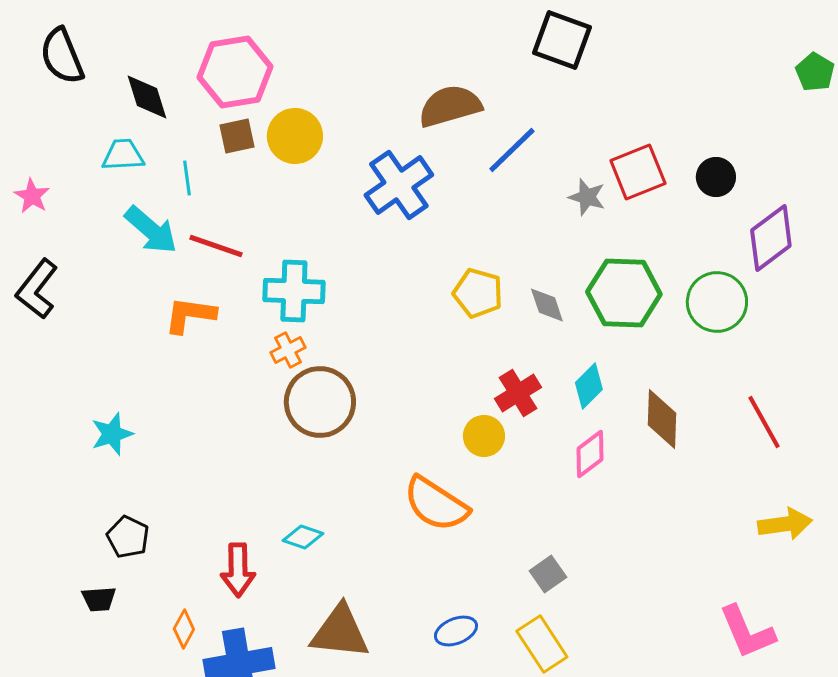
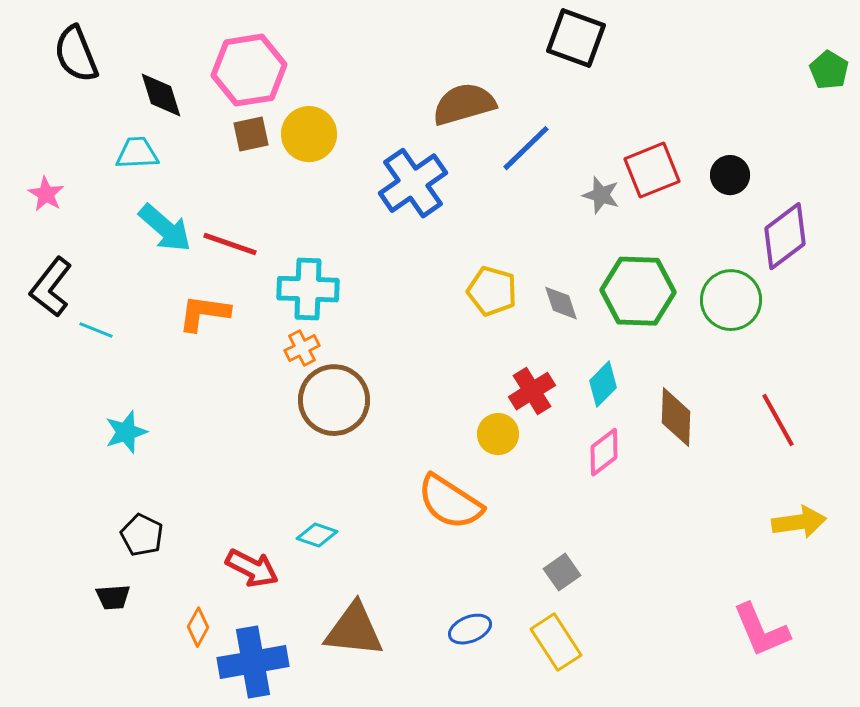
cyan line: (187, 178) -> (96, 330), moved, turned -60
red arrow: (238, 570) -> (252, 568), turned -62

